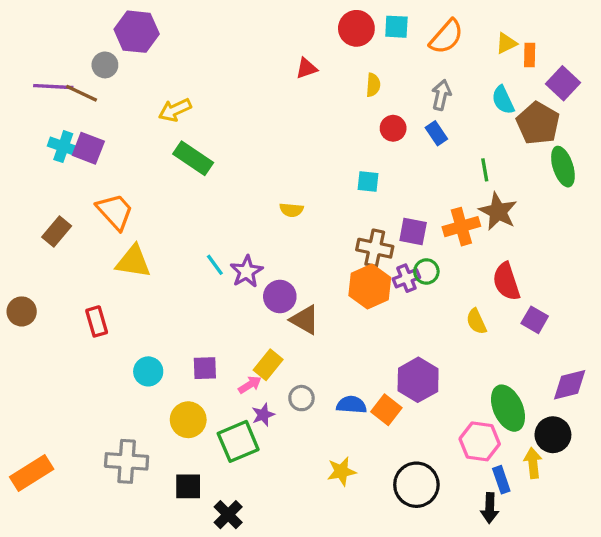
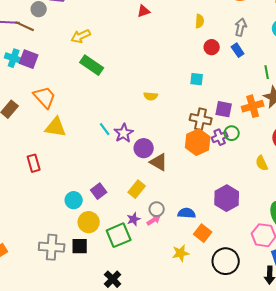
red triangle: (306, 68) -> (144, 11), moved
purple square: (205, 368) -> (99, 191), turned -35
cyan circle: (148, 371) -> (74, 200), moved
pink arrow: (250, 385) -> (154, 220), moved
orange square: (386, 410) -> (203, 233), moved
black square: (188, 486) -> (80, 246), moved

